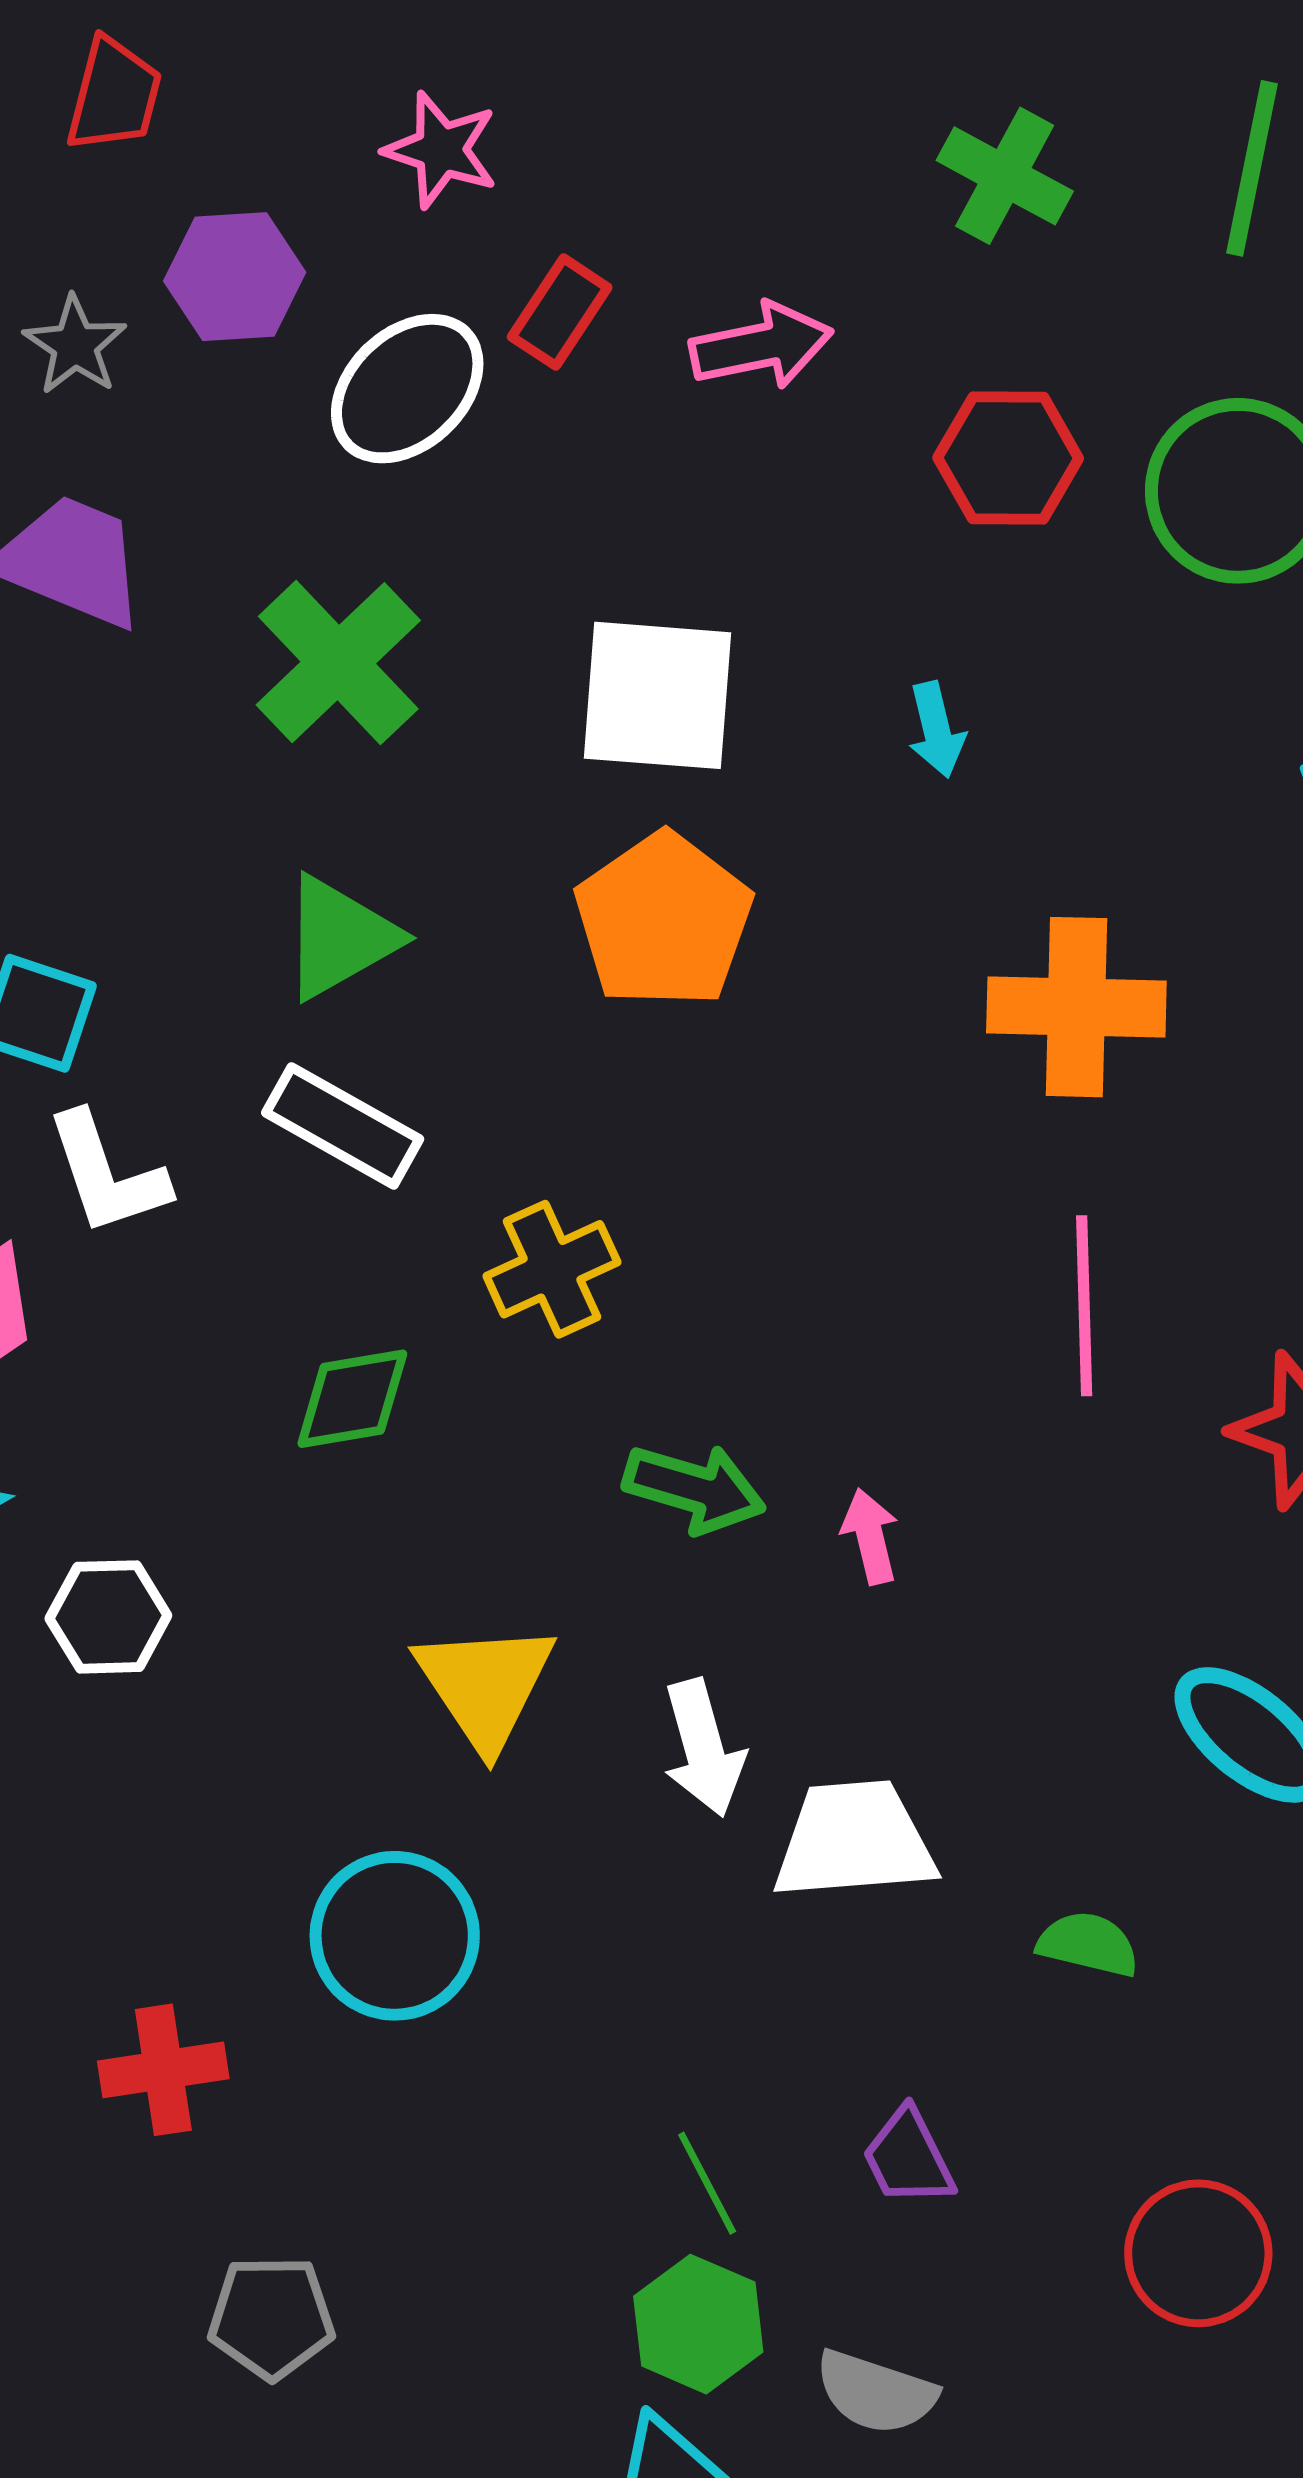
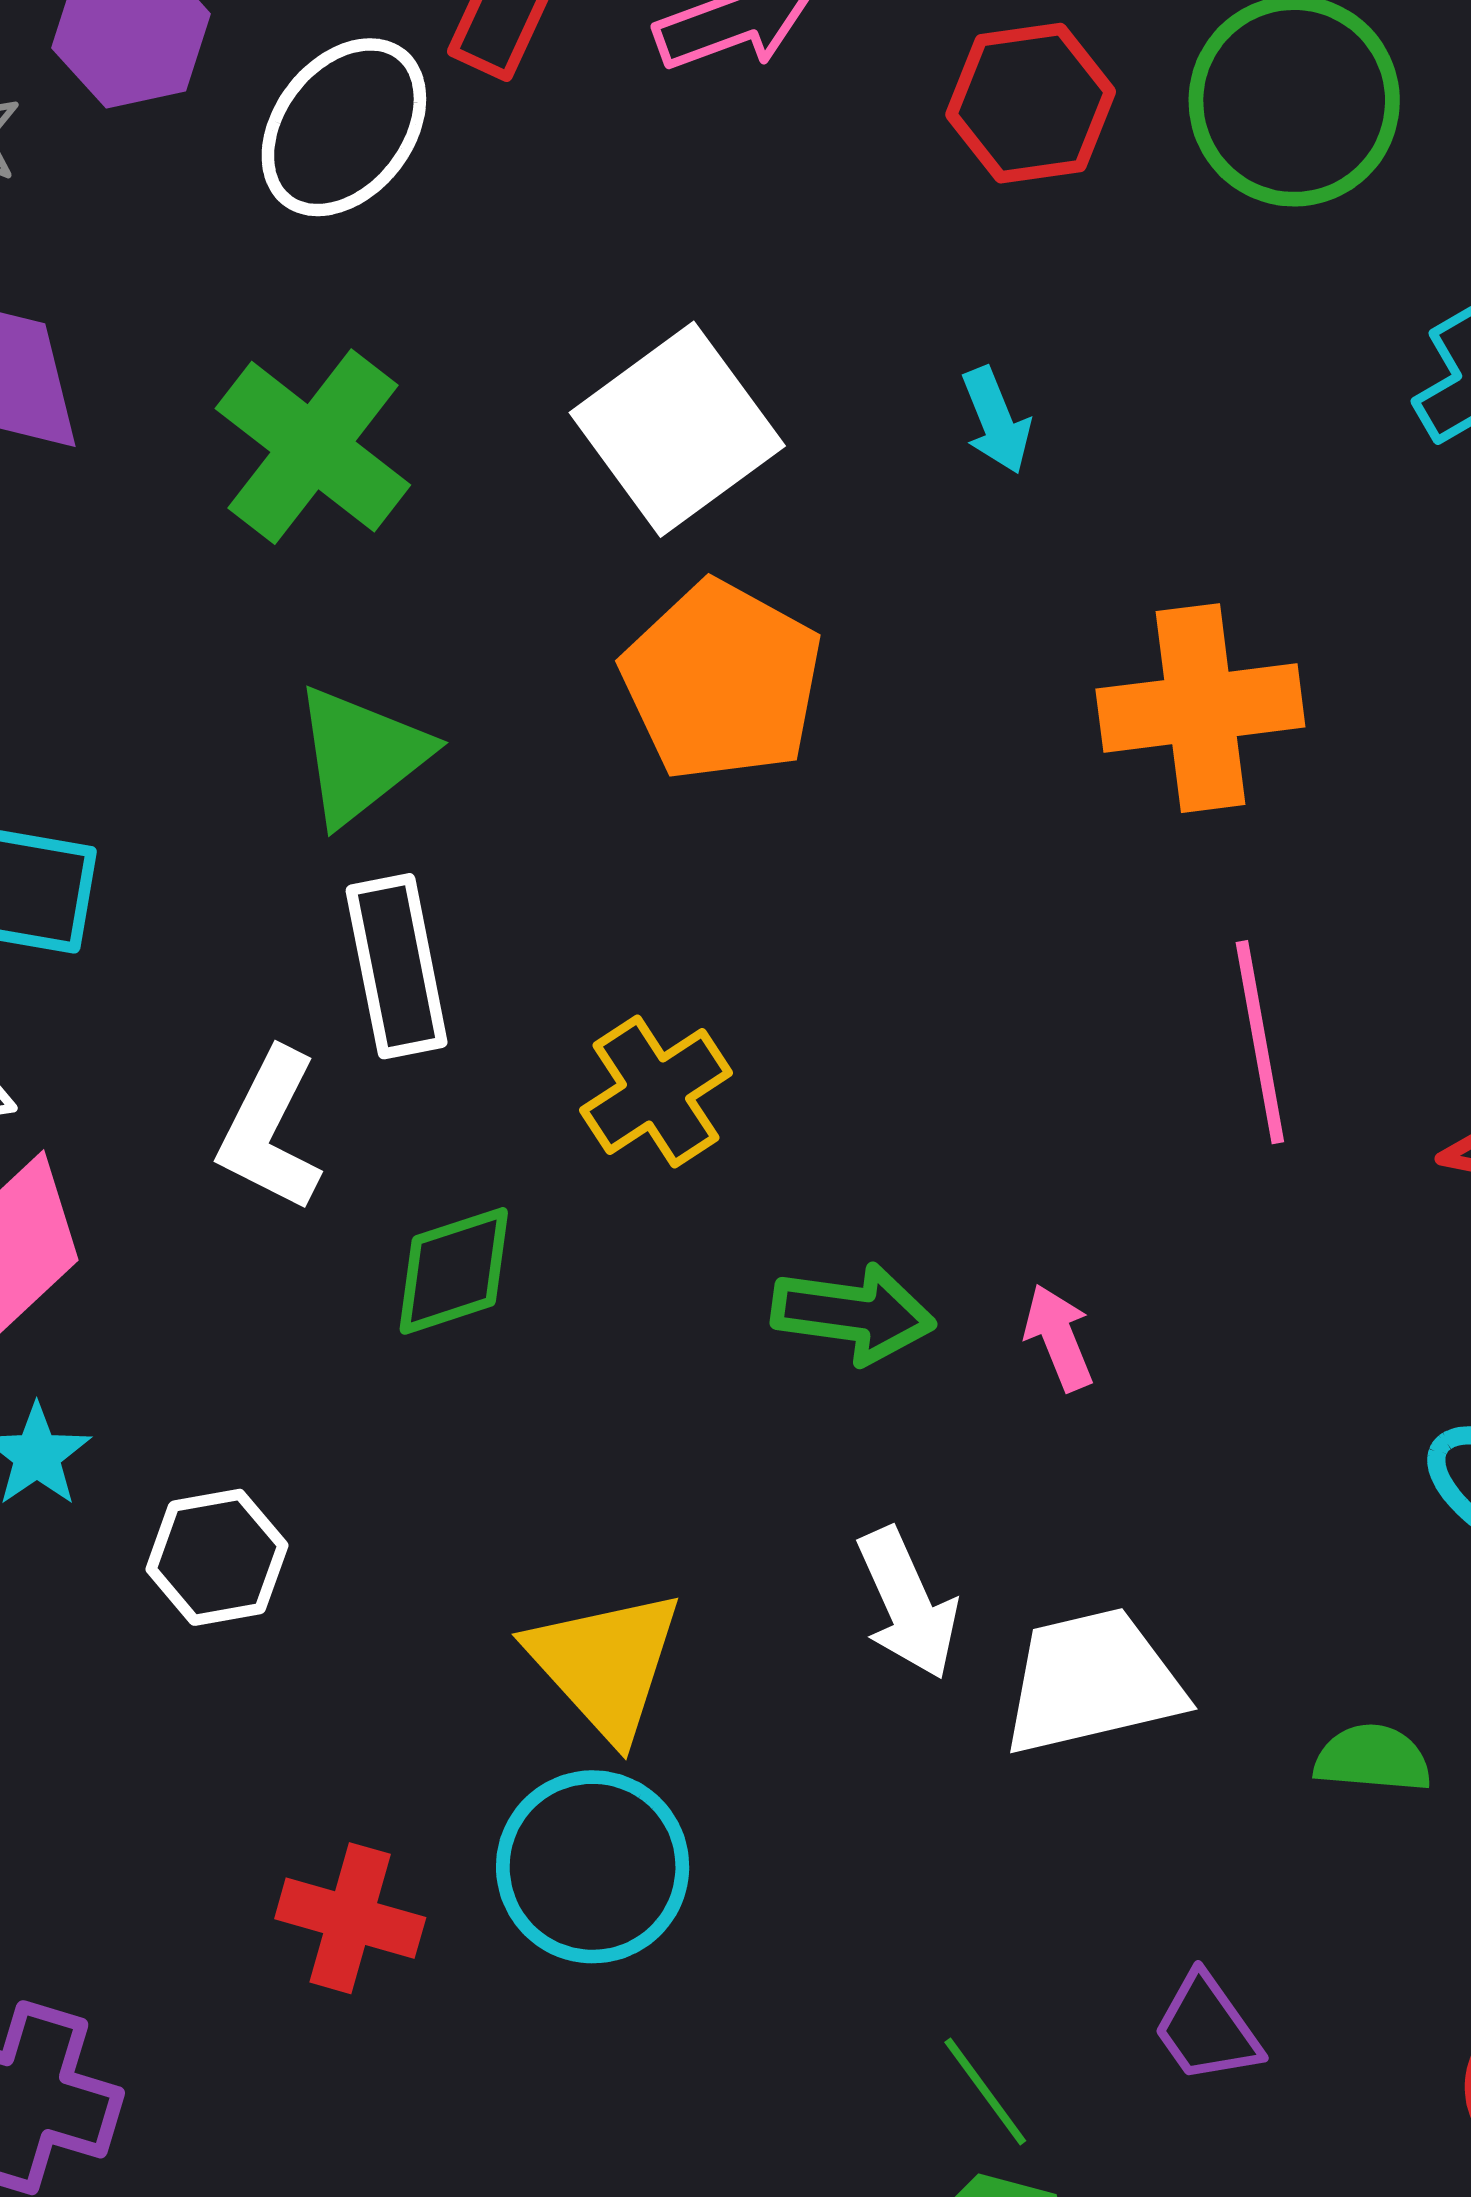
white square: (658, 695) -> (677, 429), turned -32
white rectangle: (343, 1126) -> (397, 966), turned 58
white L-shape: (107, 1174) -> (270, 1130), moved, turned 54
yellow triangle: (485, 1685) -> (605, 1664), moved
red cross: (163, 2070) -> (350, 1918), moved, turned 33

